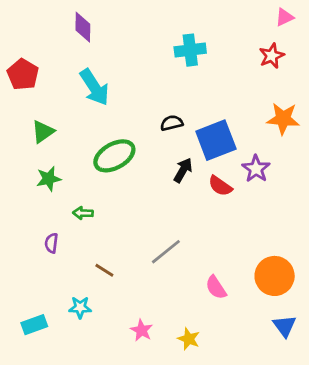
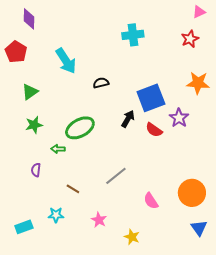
purple diamond: (83, 27) -> (29, 19), moved
black semicircle: (172, 123) -> (101, 83), moved
green ellipse: (114, 156) -> (80, 128), moved
pink star: (142, 330) -> (99, 220), moved

